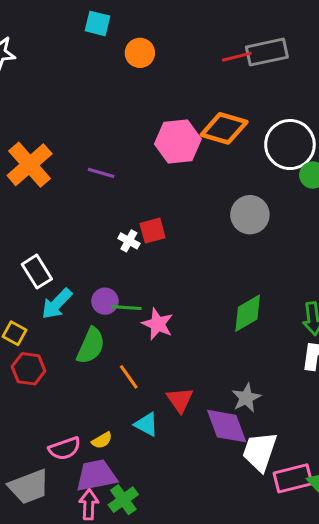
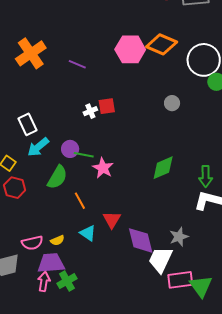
gray circle: (250, 215) -> (172, 103), size x0.6
white cross: (129, 241) -> (90, 111), turned 32
gray star: (246, 398) -> (179, 237), moved

